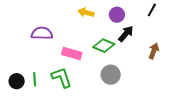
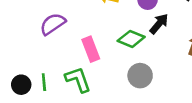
purple semicircle: (42, 33) -> (53, 24), turned -35
pink rectangle: (72, 53) -> (91, 49), turned 54

